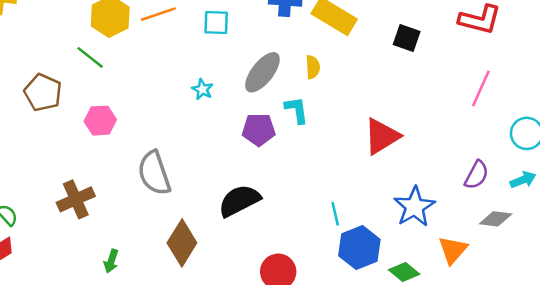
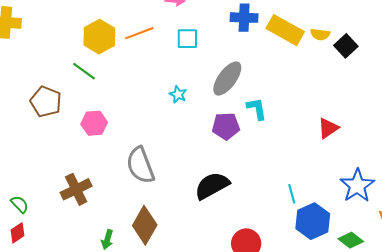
black square: (407, 38) -> (346, 46), turned 30
yellow semicircle: (313, 67) -> (320, 34), moved, turned 102
red triangle: (382, 136) -> (328, 128), size x0.7
brown diamond: (182, 243) -> (145, 225), moved

